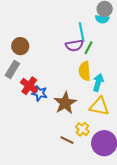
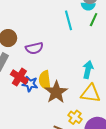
purple semicircle: (74, 45) -> (34, 48), moved
green line: (88, 48) -> (94, 20), moved
yellow semicircle: (85, 71) -> (45, 80), moved

